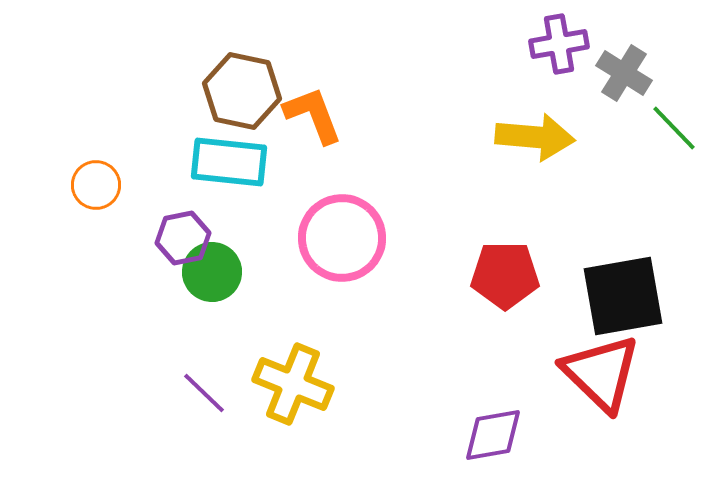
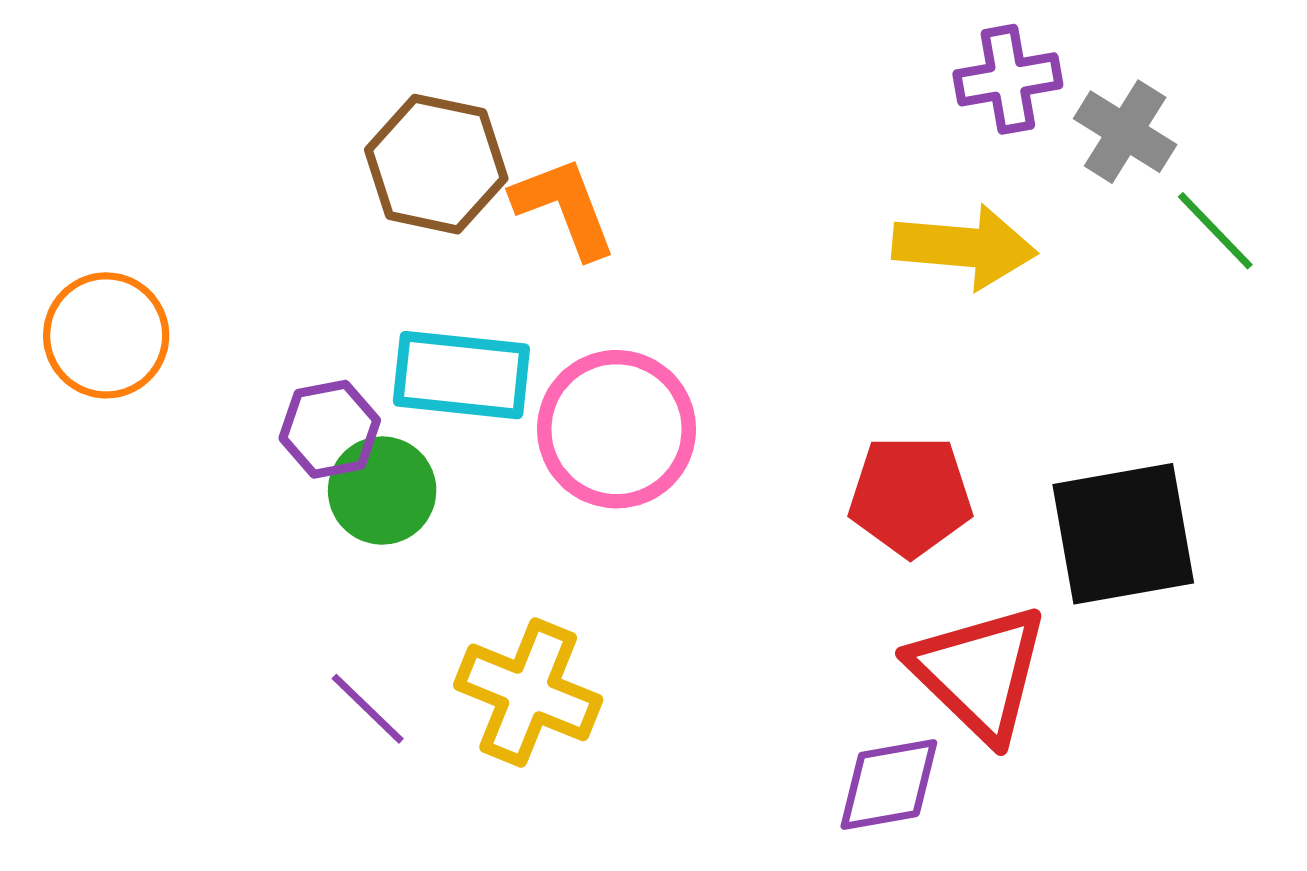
cyan rectangle: (229, 162) -> (461, 375), moved
orange circle: (96, 185) -> (106, 335), moved, size x1.4
red triangle: (601, 373) -> (979, 673), moved

